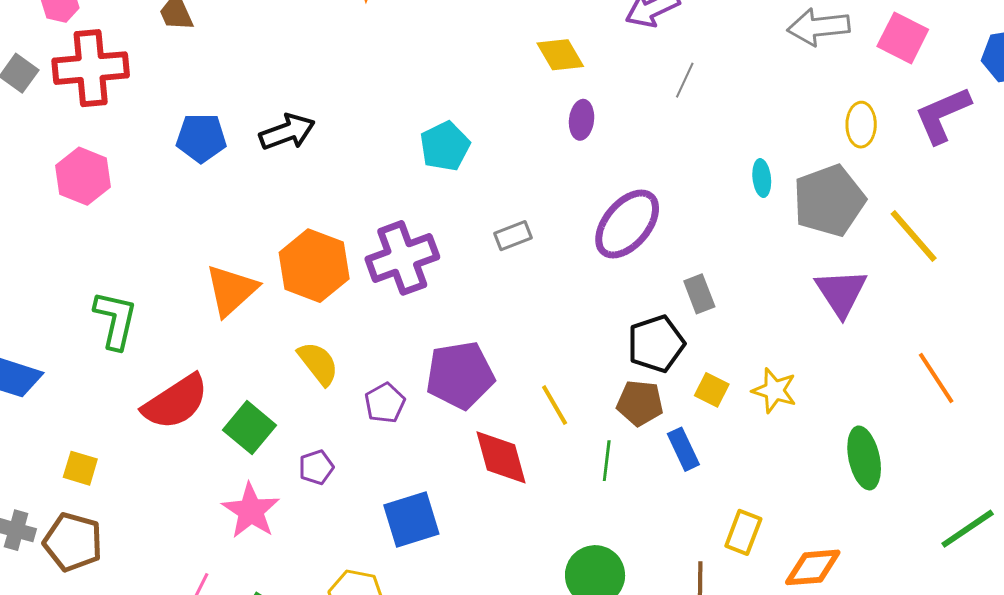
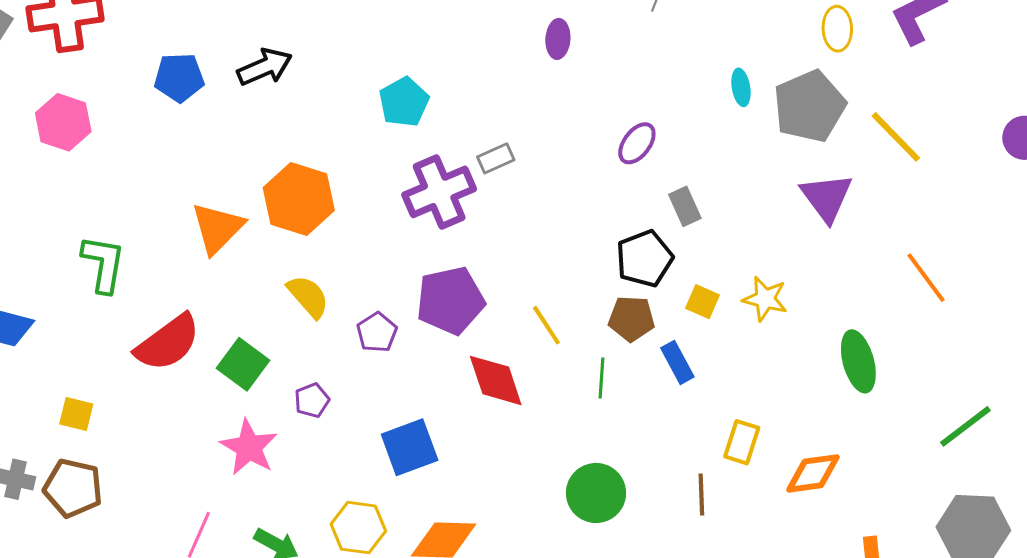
cyan pentagon: (445, 146) -> (404, 102), moved
purple ellipse: (627, 224) -> (637, 143), moved, size x0.6
purple cross: (402, 258) -> (439, 192), moved

